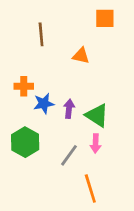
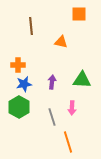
blue star: (44, 104) -> (24, 84), moved
green triangle: (97, 115) -> (82, 80), moved, turned -30
gray line: (69, 155) -> (52, 117), turned -54

